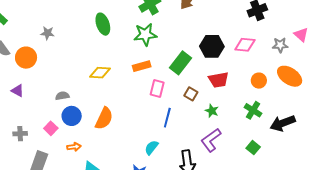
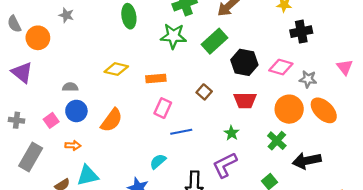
gray star: (280, 45) -> (308, 79), moved
green rectangle: (180, 63) -> (214, 41), moved
orange rectangle: (142, 66) -> (156, 78), moved
orange circle: (259, 81) -> (289, 109), size x1.6
pink rectangle: (157, 89) -> (163, 108), moved
purple triangle: (18, 91) -> (22, 72), size x1.5
brown square: (191, 94) -> (204, 92), moved
blue line: (167, 118) -> (181, 132), turned 54

